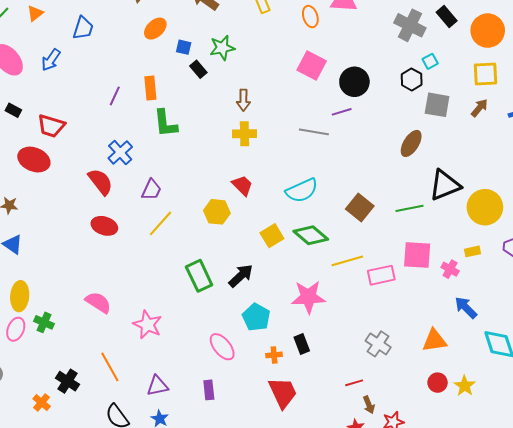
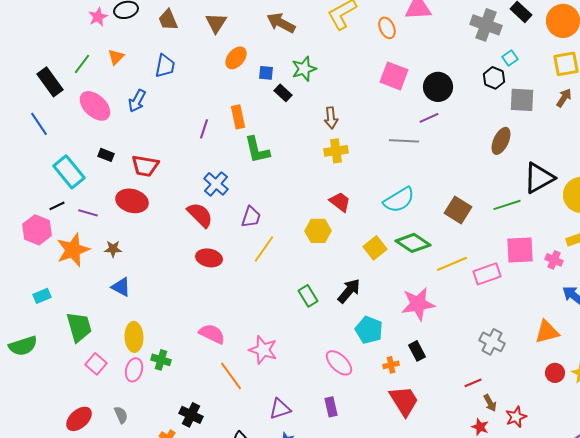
green rectangle: (199, 276) -> (308, 296), size x0.7
orange line: (110, 367) -> (231, 376), moved

